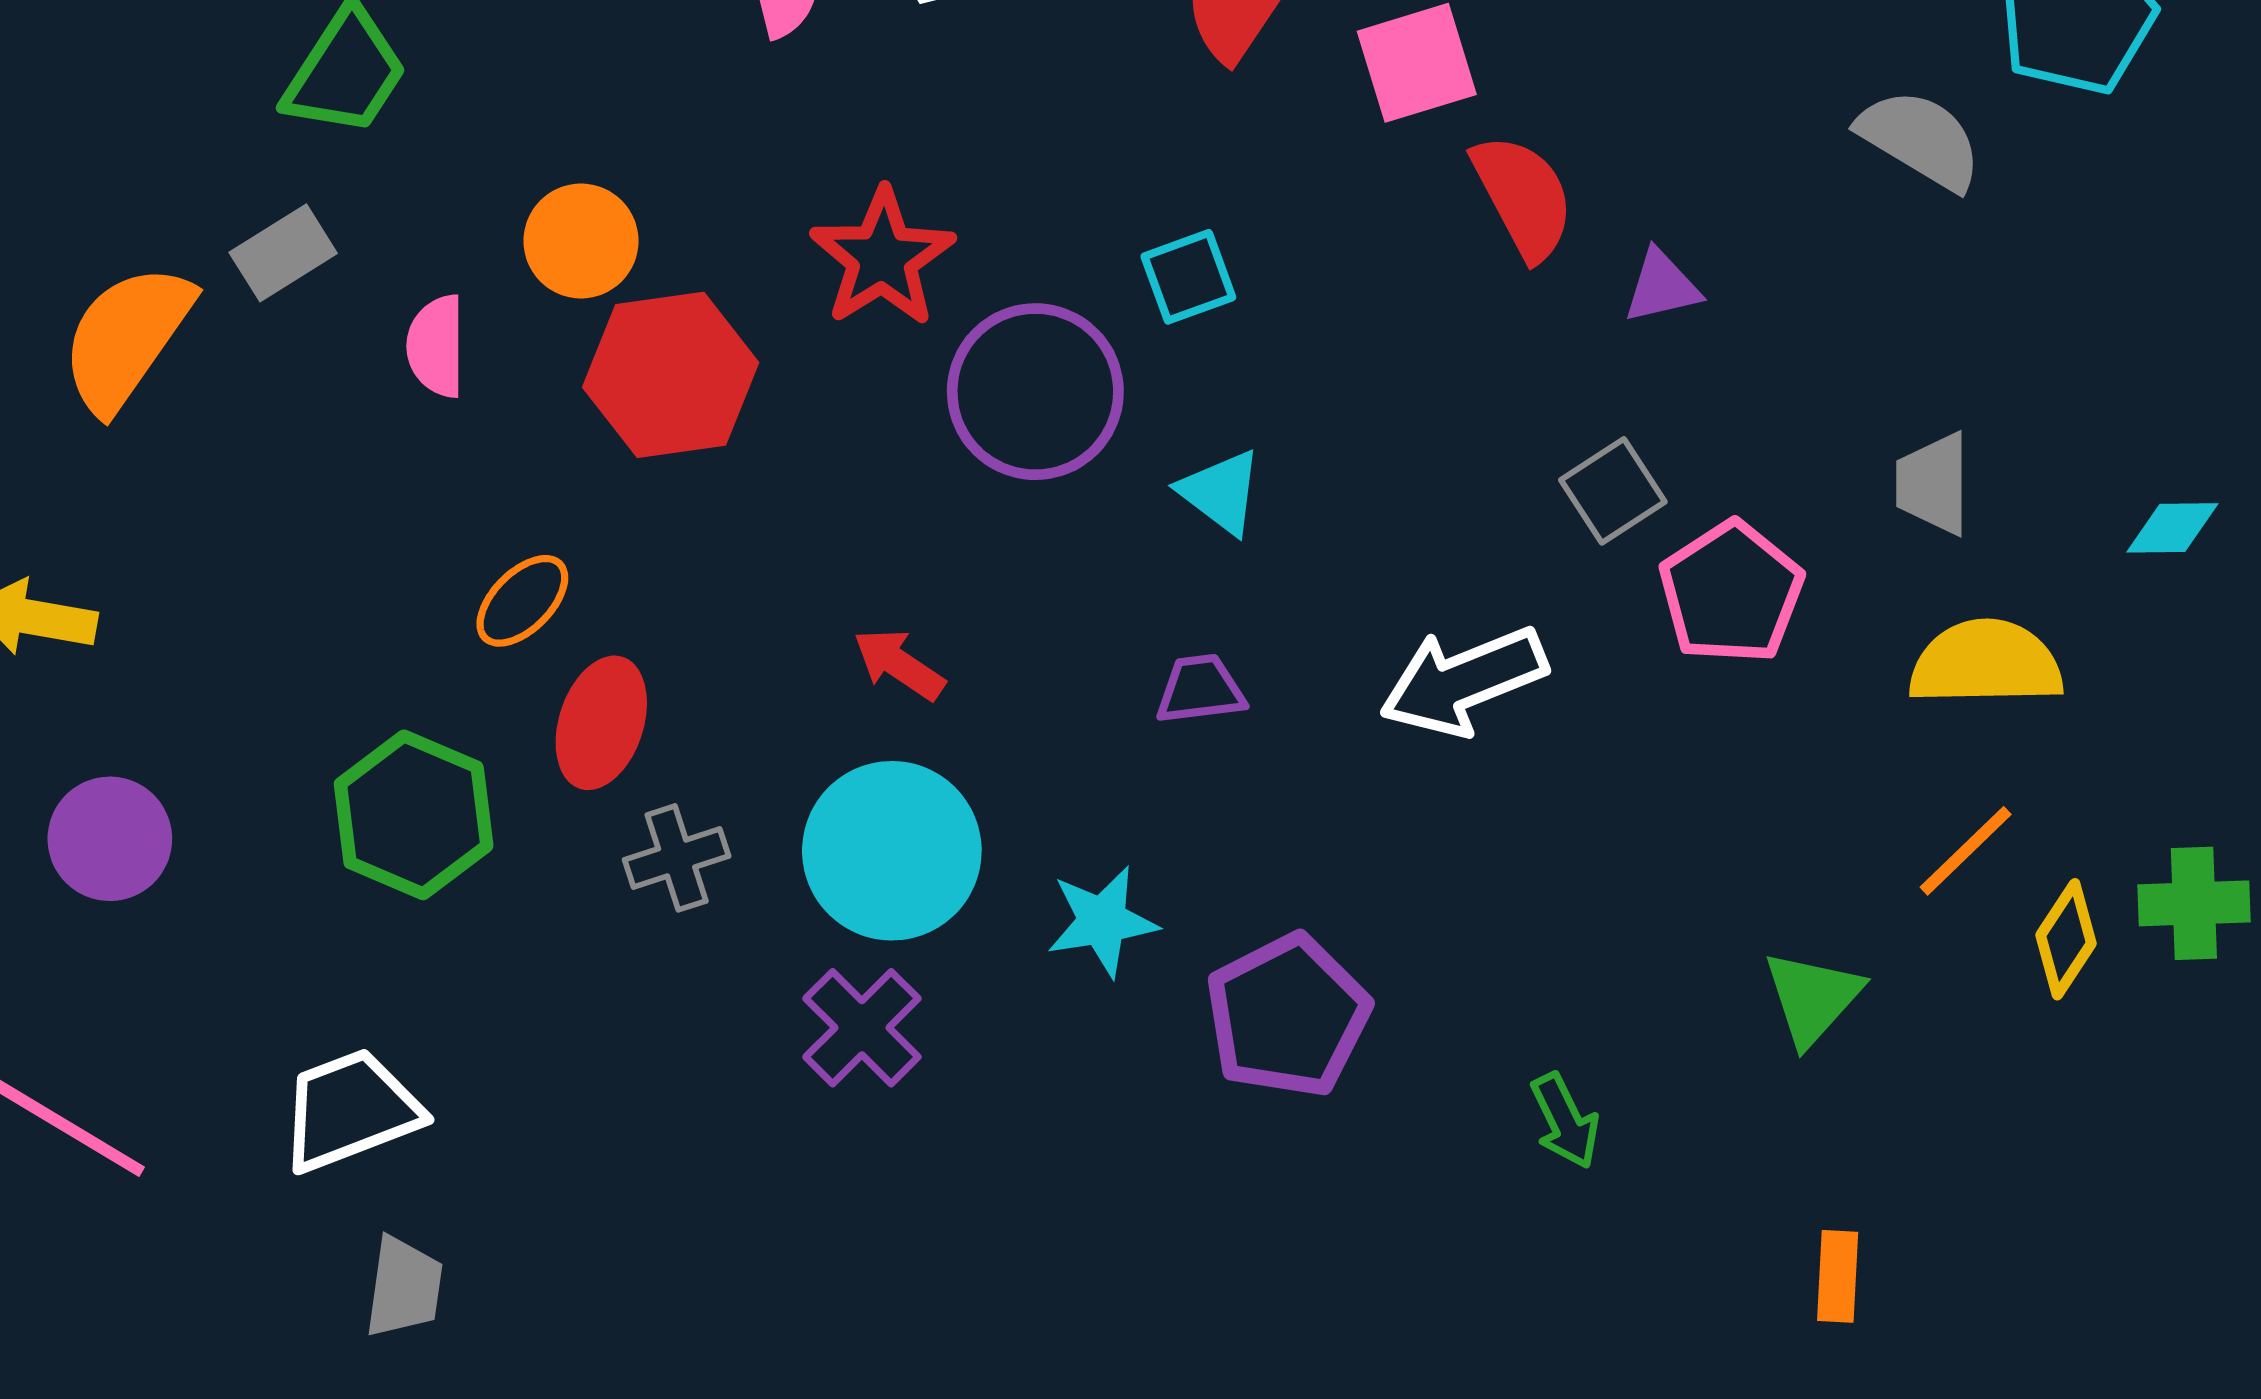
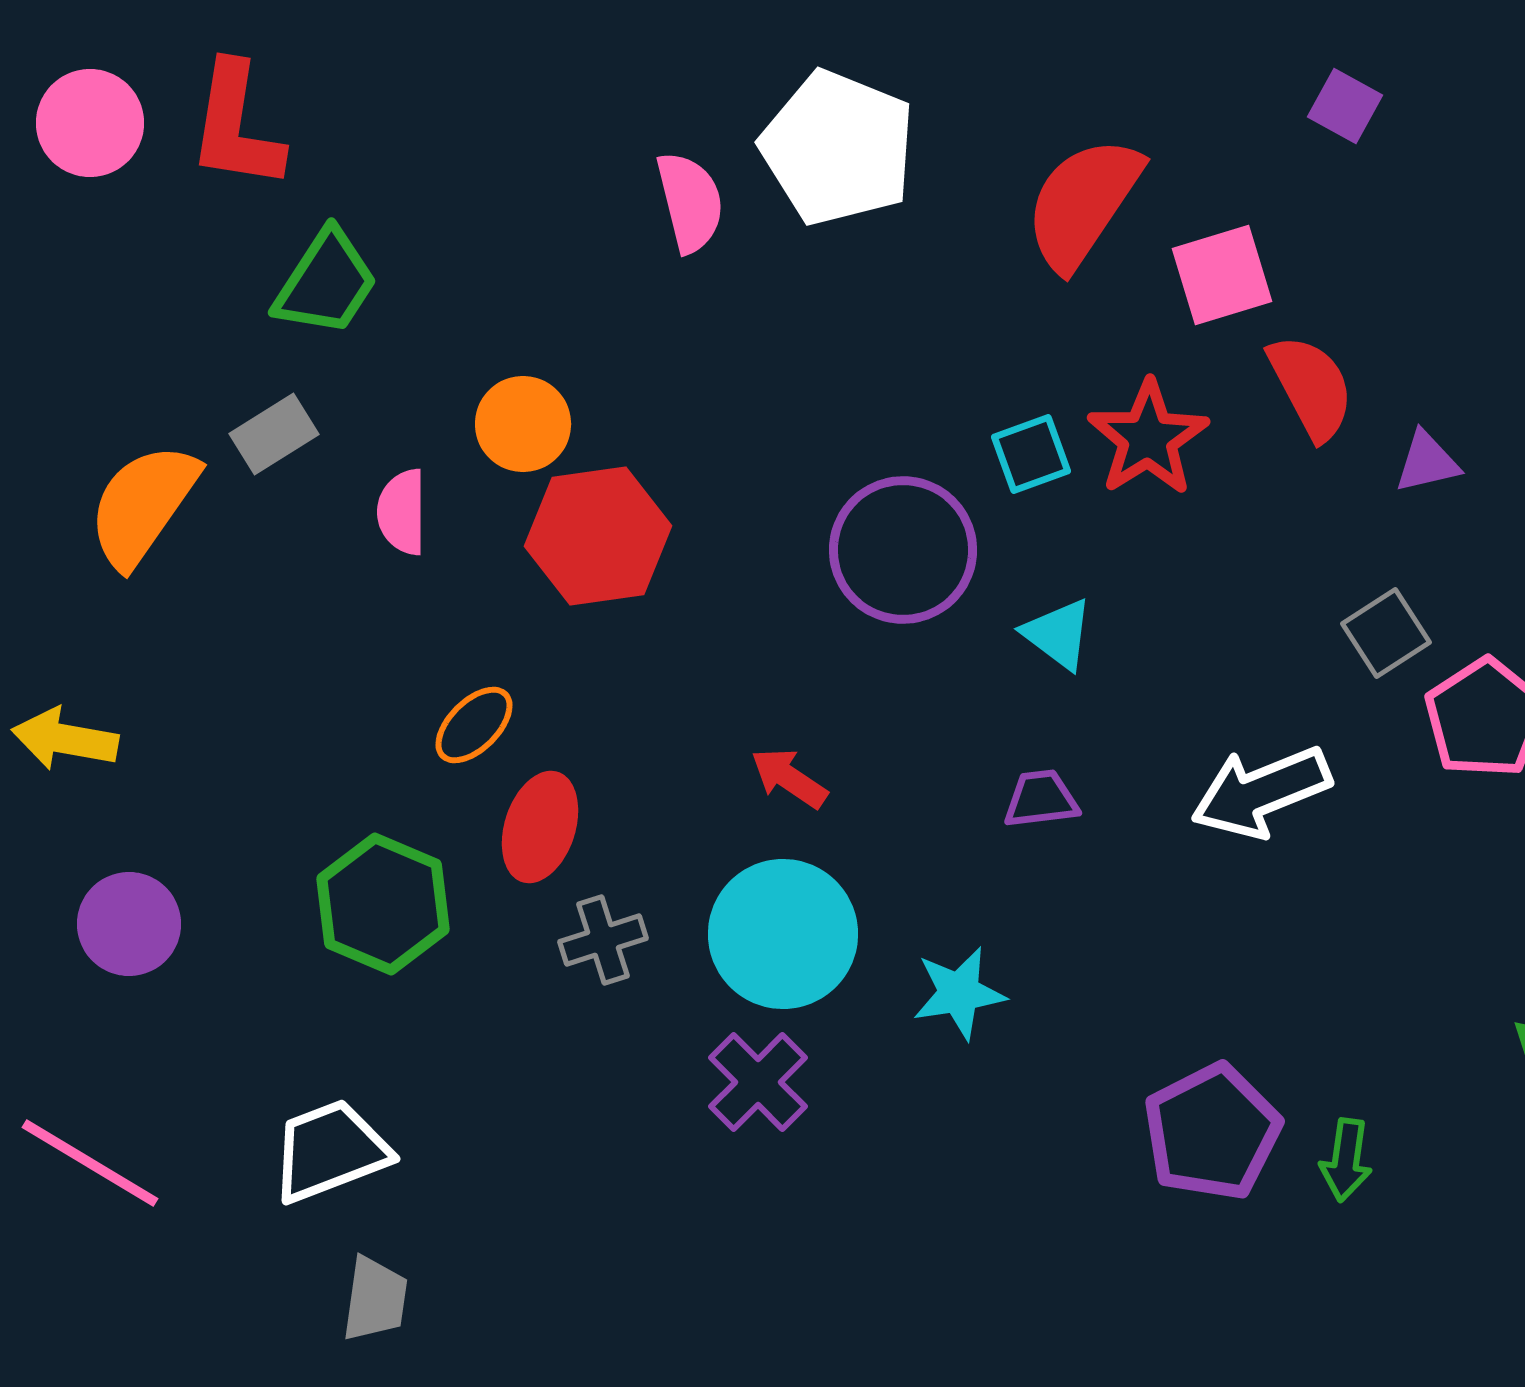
red star: (882, 258) -> (1148, 438), moved
purple pentagon: (1288, 1016) -> (1212, 1132), moved
green arrow: (1565, 1121) -> (1346, 1160), turned 34

